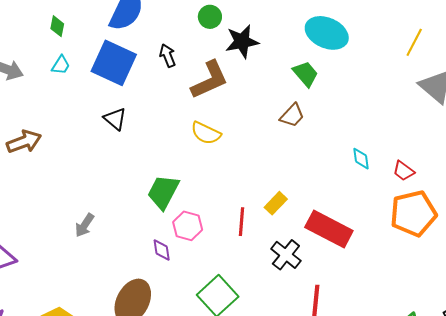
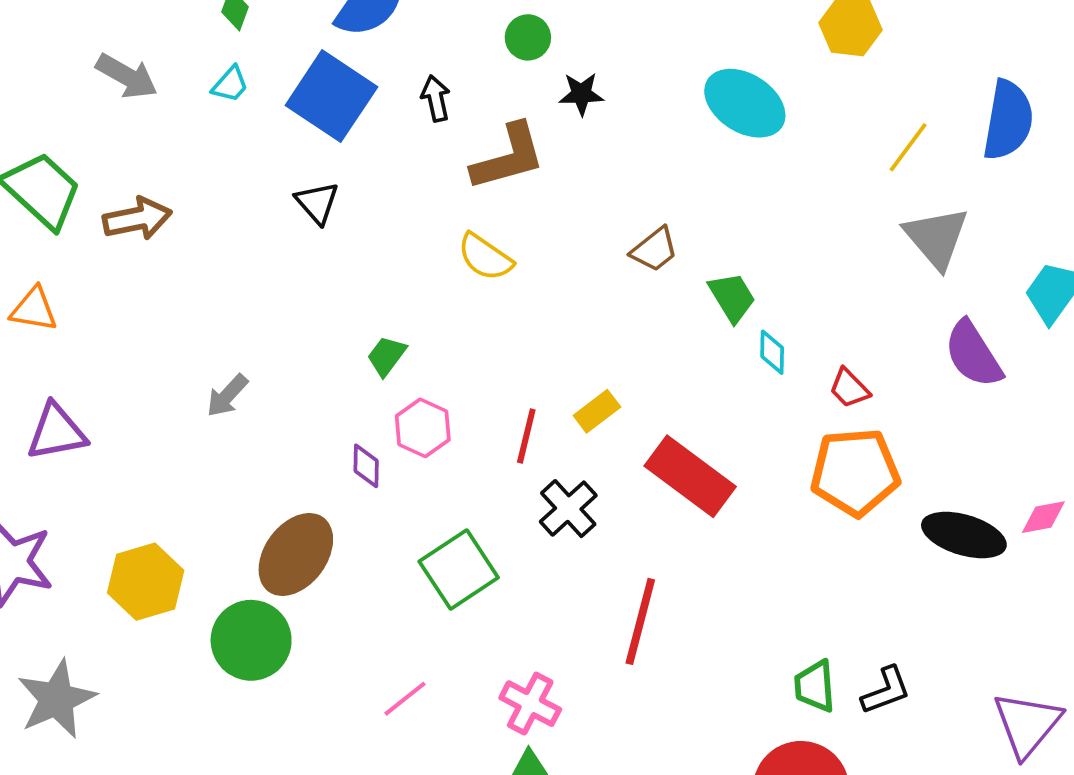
black star: (242, 41) -> (581, 94), size x0.7
green trapezoid: (305, 74) -> (732, 297), moved
green trapezoid: (163, 192) -> (387, 356), size x0.6
black cross: (286, 255) -> (568, 509), moved

